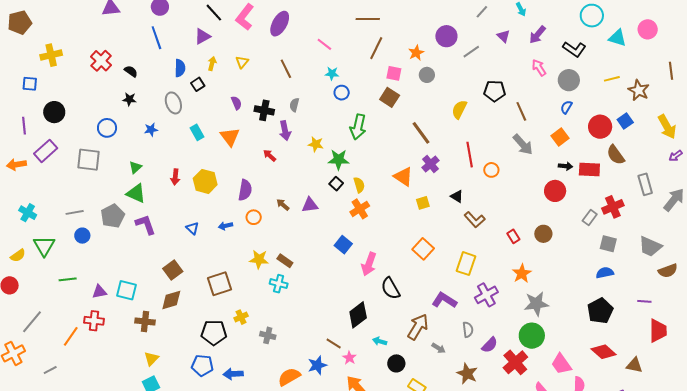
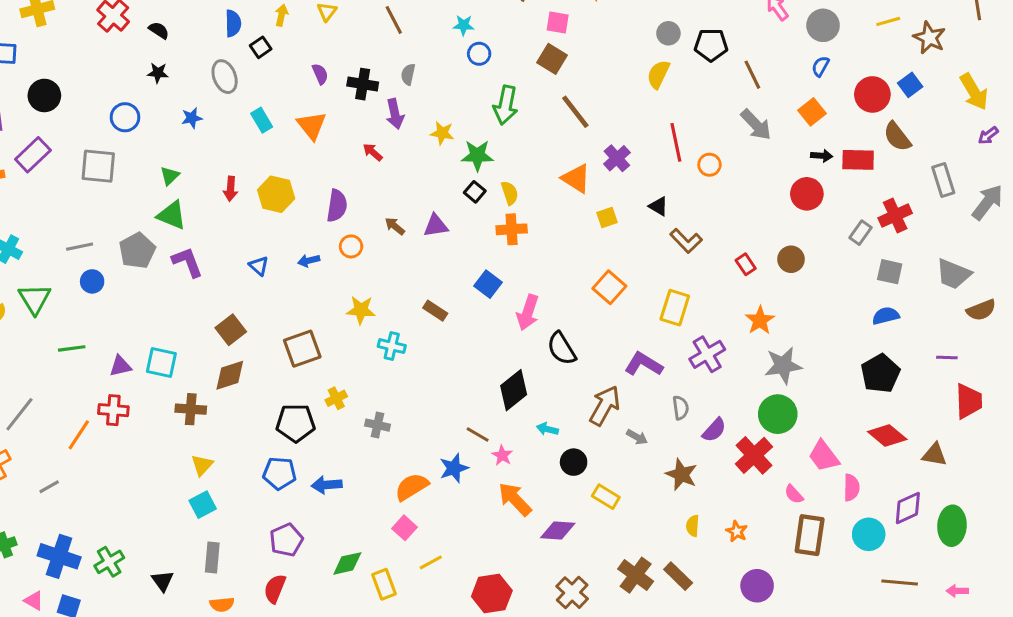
gray circle: (427, 75) -> (668, 33), moved
brown line: (421, 133) -> (575, 112), moved
orange cross: (360, 209) -> (512, 229), turned 30
brown rectangle: (285, 261) -> (435, 311), moved

